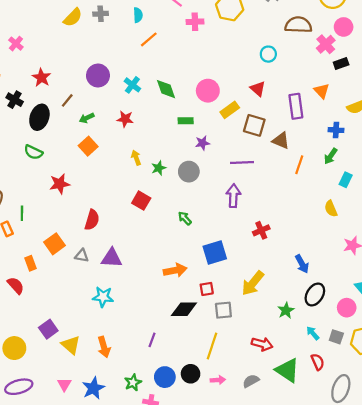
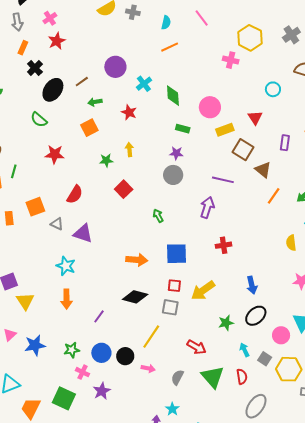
pink cross: (195, 22) -> (231, 60), moved
red star: (41, 78) -> (57, 41), moved
purple rectangle: (296, 106) -> (285, 143), size x0.7
purple star: (203, 143) -> (176, 153), moved
green star: (159, 168) -> (106, 160), moved
red square: (207, 289) -> (174, 286), moved
orange arrow: (104, 347) -> (67, 299), moved
gray semicircle: (251, 381) -> (177, 377), turned -49

